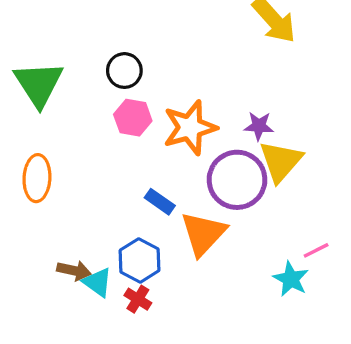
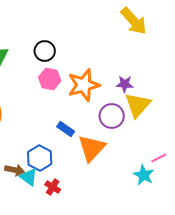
purple circle: (237, 180) -> (112, 116), size x0.7
blue hexagon: (140, 260) -> (40, 158), moved

